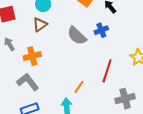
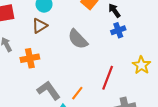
blue cross: (101, 30) -> (118, 30), moved
gray L-shape: (28, 82) -> (49, 90), moved

